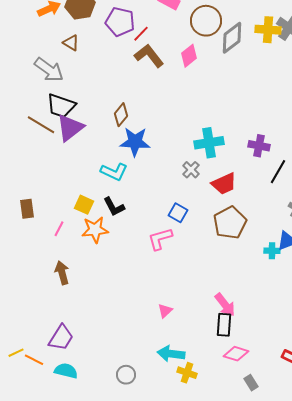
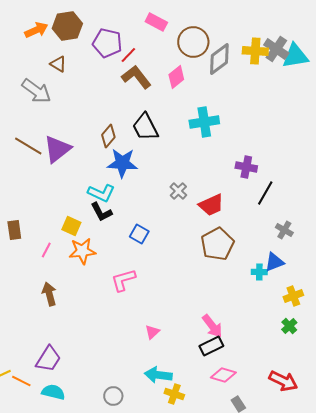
black trapezoid: (61, 106) -> (145, 127), moved, turned 44
cyan cross: (209, 143) -> (204, 122), moved
black L-shape: (114, 207) -> (101, 212), moved
blue square: (178, 213) -> (139, 234), moved
pink L-shape: (160, 239) -> (123, 280), moved
black rectangle: (224, 325) -> (211, 346), turned 60

